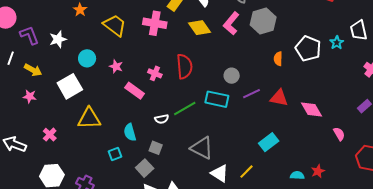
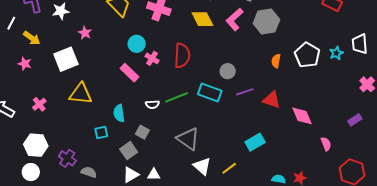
cyan circle: (87, 58) -> (137, 44), moved
pink star: (116, 66) -> (85, 33), moved

